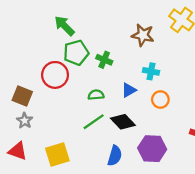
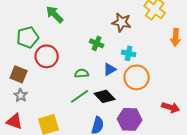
green pentagon: (76, 53) -> (28, 37), moved
green cross: (104, 60) -> (97, 43), moved
orange circle: (160, 100) -> (137, 77), size x1.6

